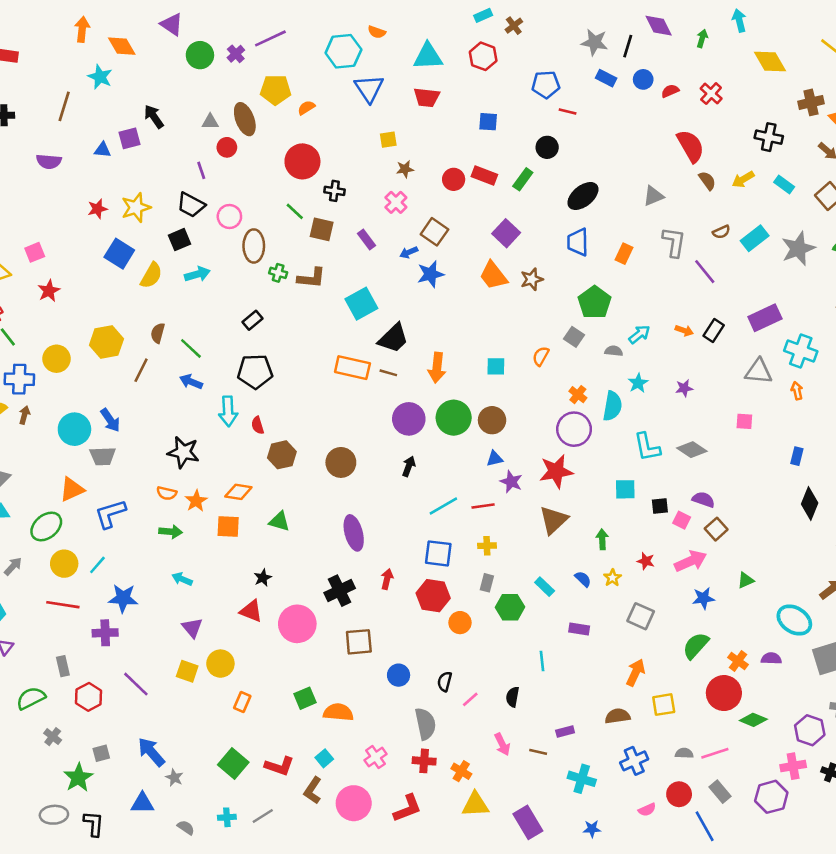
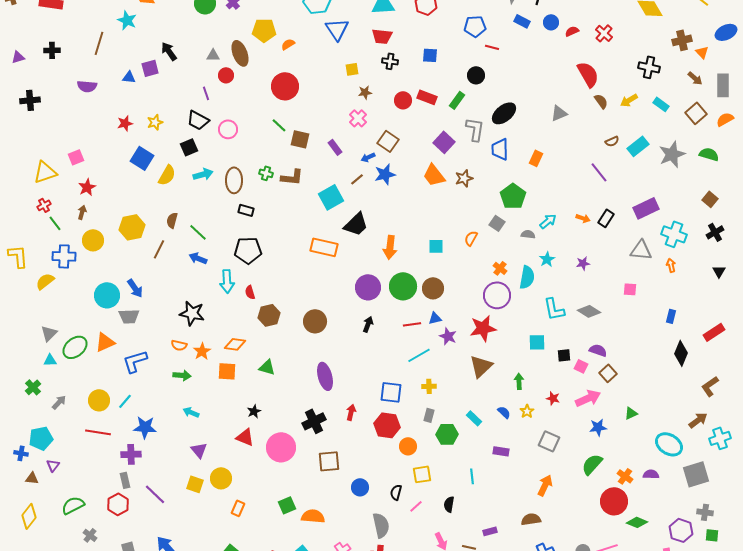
black cross: (334, 191) -> (390, 61), moved
yellow star: (136, 208) -> (155, 122), size x0.7
gray L-shape: (674, 242) -> (475, 129), moved
brown ellipse: (254, 246) -> (234, 180), moved
black rectangle: (252, 320) -> (246, 210), turned 56
brown line: (388, 373) -> (357, 179), moved, turned -56
brown arrow: (24, 415) -> (82, 212), moved
cyan line: (443, 506) -> (419, 355), moved
red line: (483, 506) -> (412, 324), moved
green ellipse: (46, 526) -> (75, 347), moved
gray rectangle: (63, 666) -> (125, 480), moved
yellow square: (664, 705) -> (422, 474), moved

